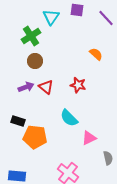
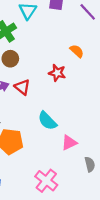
red star: (78, 85) -> (57, 73), moved

